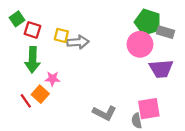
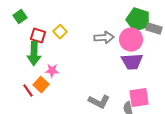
red square: (32, 30) -> (38, 36), moved
yellow square: (61, 35) -> (60, 32), turned 32
gray arrow: (78, 42) -> (104, 38), moved
purple trapezoid: (161, 69) -> (132, 62), moved

